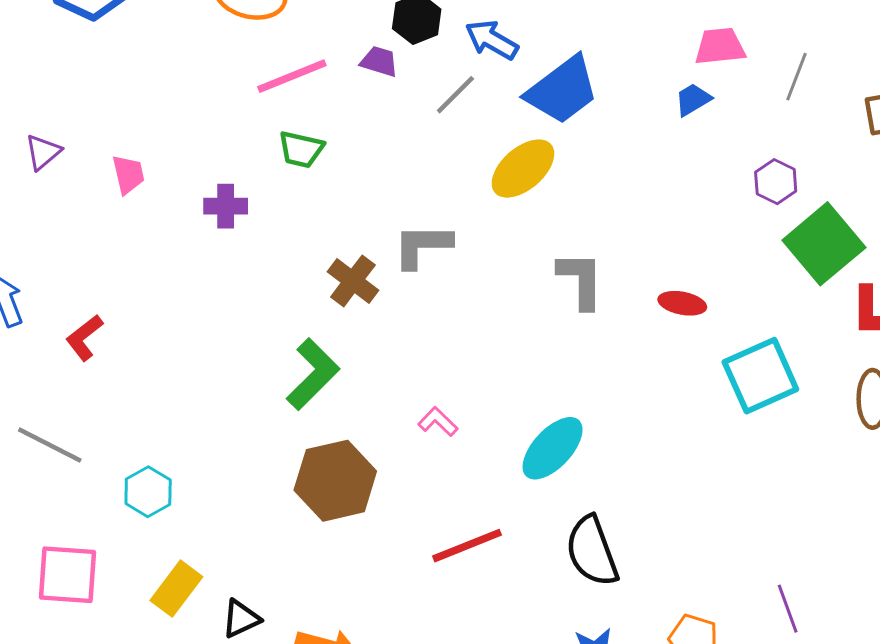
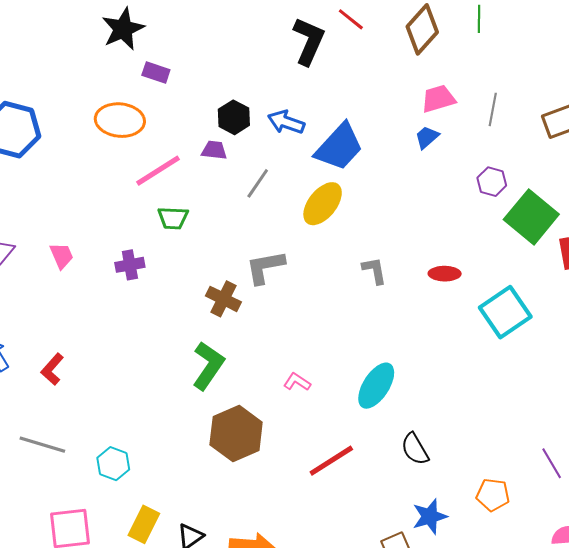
gray line: (455, 95) -> (258, 183), moved
gray L-shape: (581, 280) -> (374, 271), size x0.7
black semicircle: (592, 551) -> (415, 449), size x0.7

